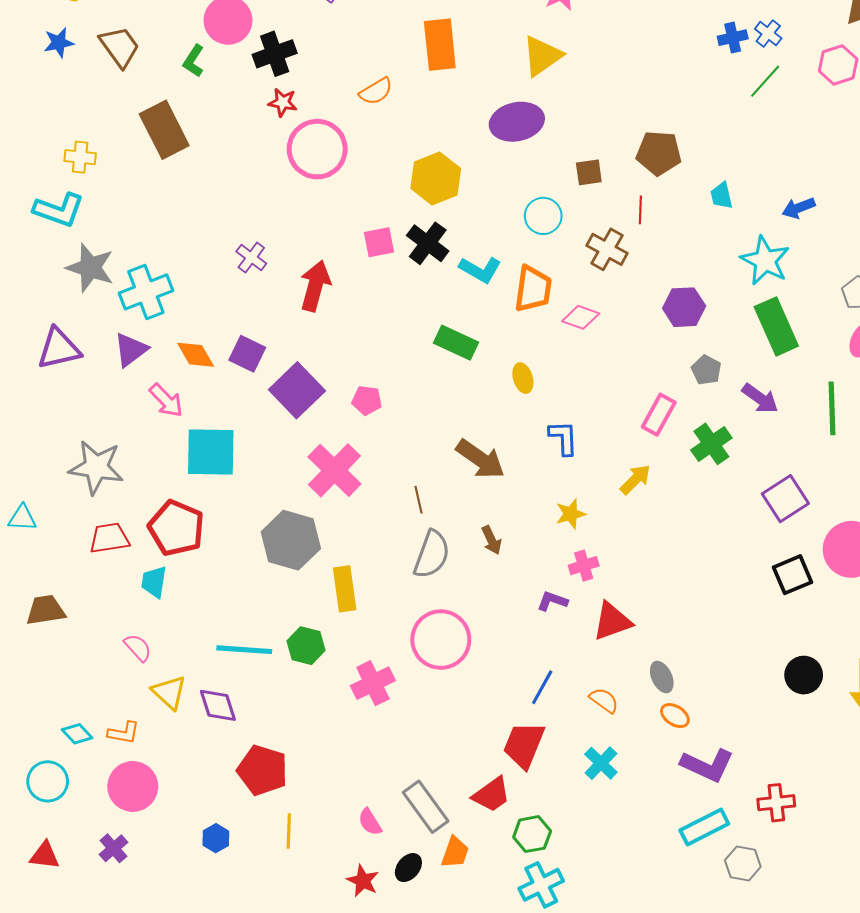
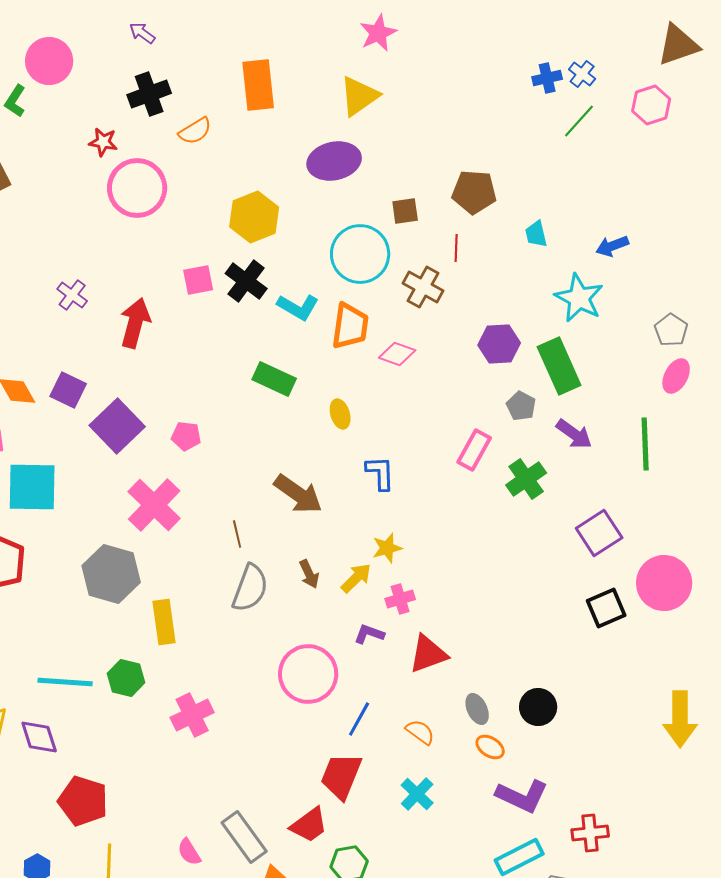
black cross: (275, 54) -> (149, 94), moved
cyan circle: (543, 216) -> (360, 254), size x1.6
green rectangle: (776, 326) -> (559, 366), moved
yellow arrow: (635, 479) -> (356, 578), moved
pink circle: (441, 640) -> (308, 674), moved
black circle: (804, 675) -> (538, 707), moved

